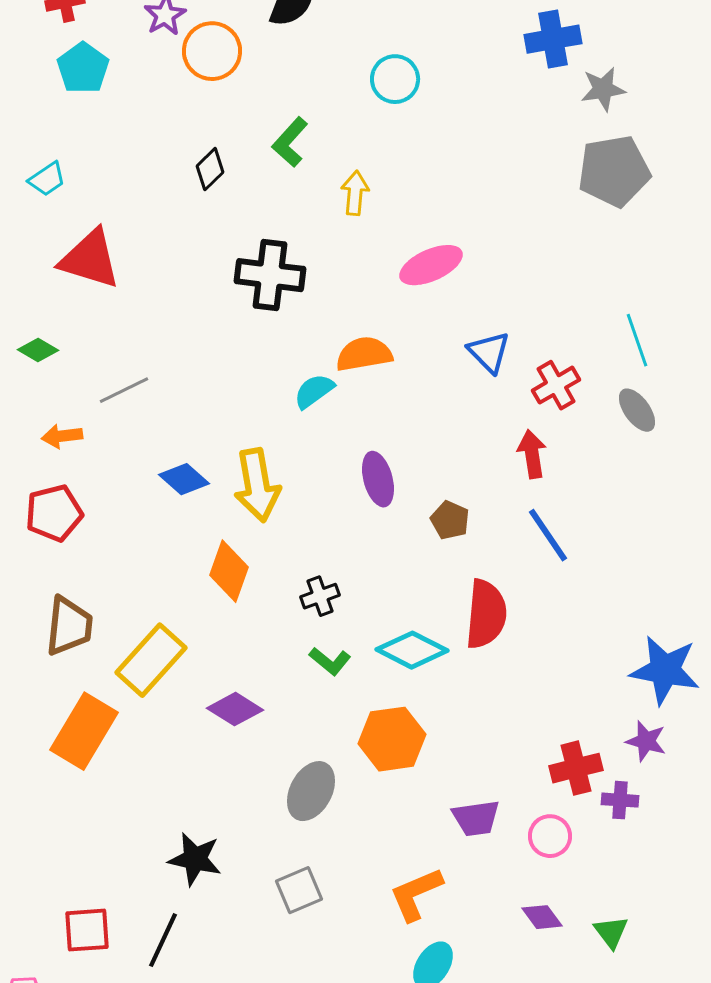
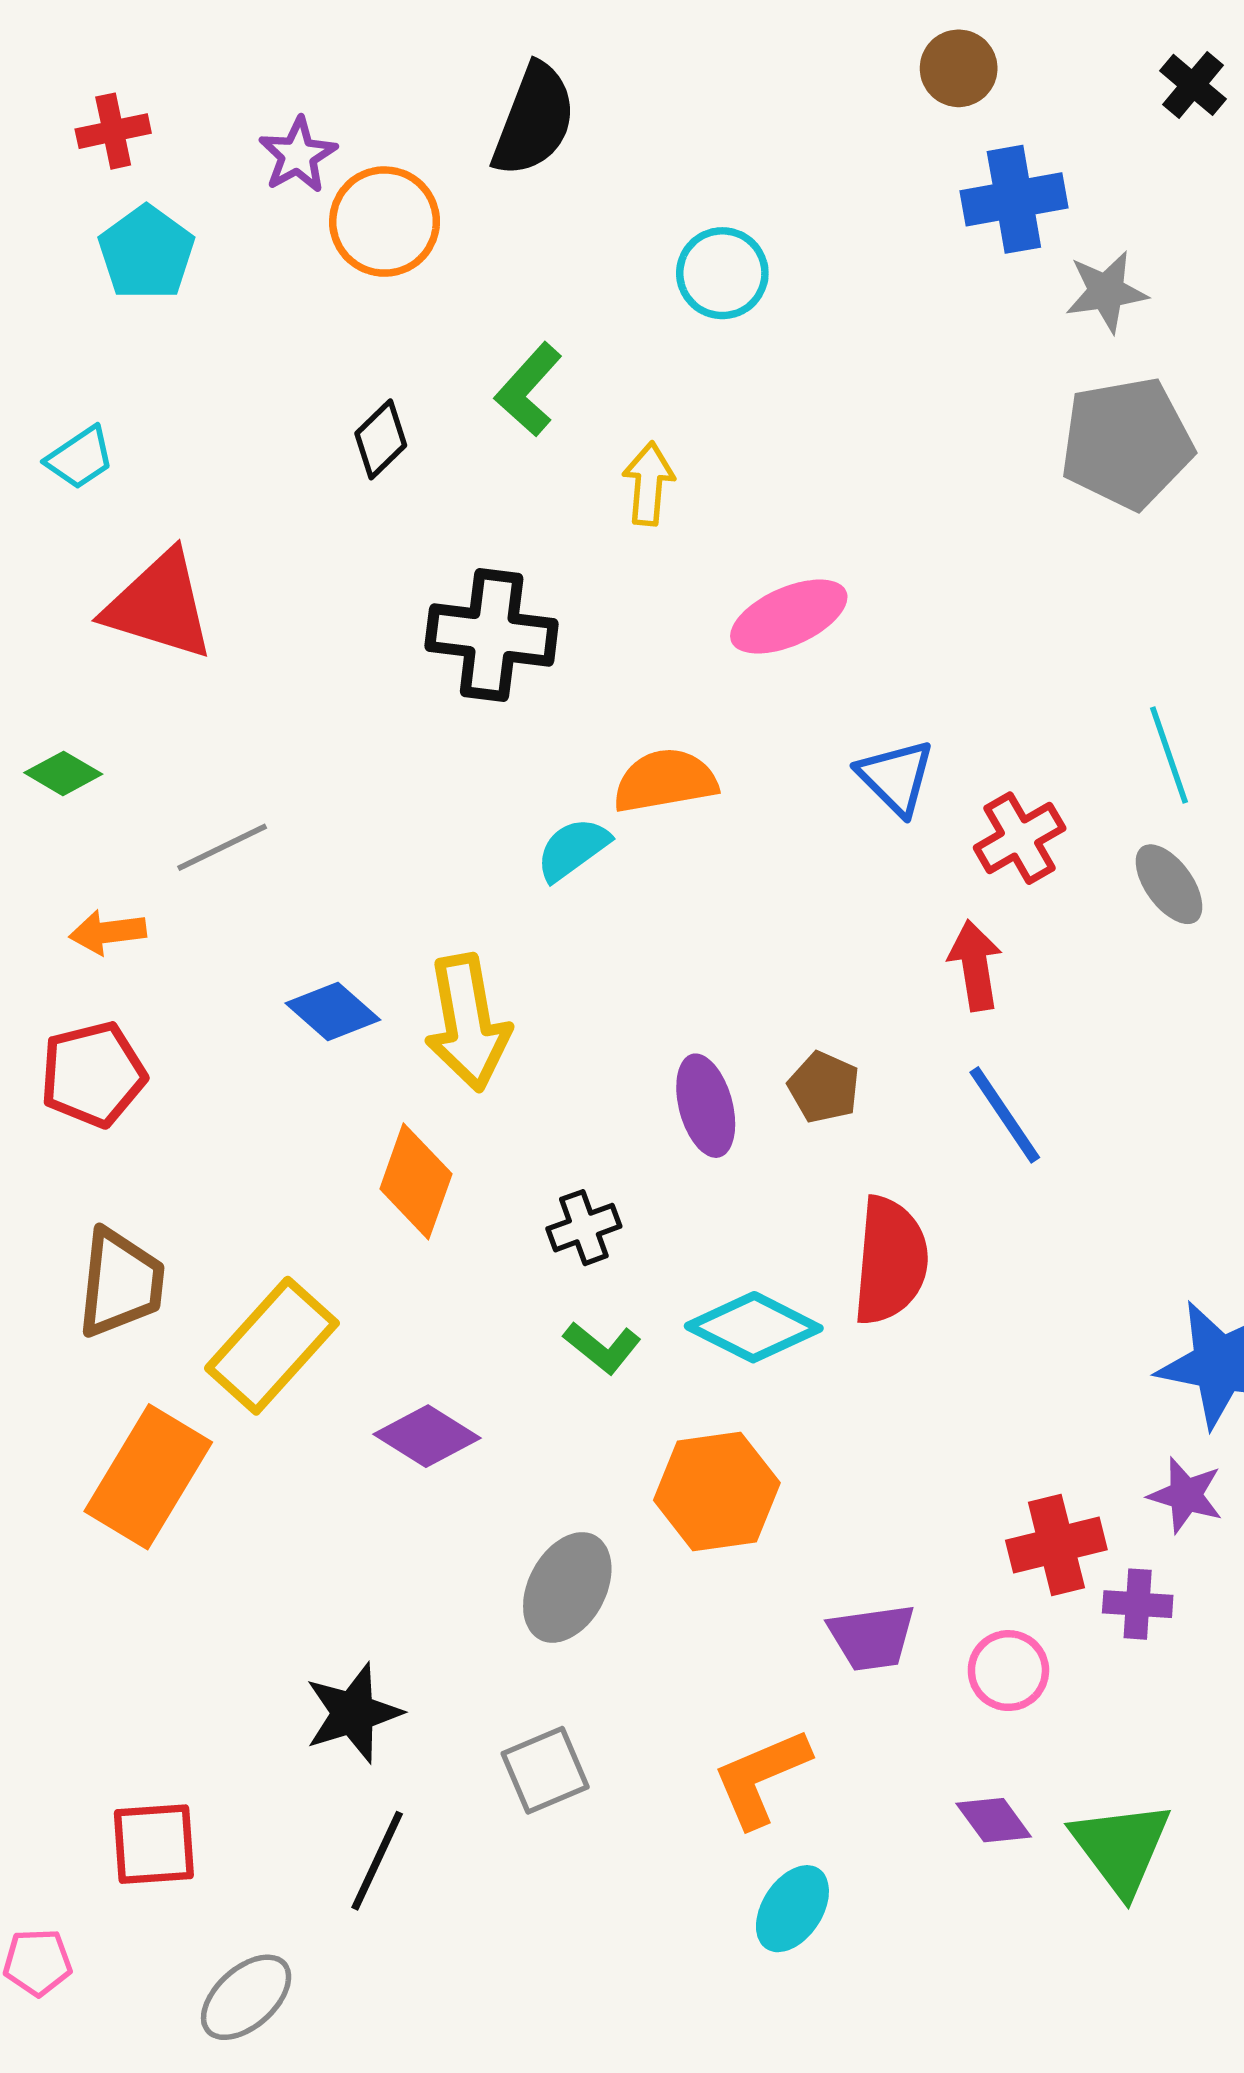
purple ellipse: (378, 479) -> (706, 1106), moved
black star: (195, 859) -> (353, 1713), turned -30
green triangle: (611, 932) -> (1121, 1848), size x1.6
black line: (163, 940) -> (377, 1861), moved

